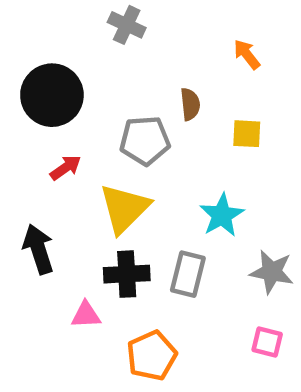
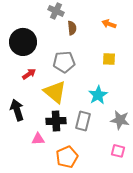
orange arrow: (247, 54) -> (109, 24), turned -32
brown semicircle: (190, 104) -> (72, 28), moved
yellow triangle: (124, 208) -> (55, 92), turned -35

